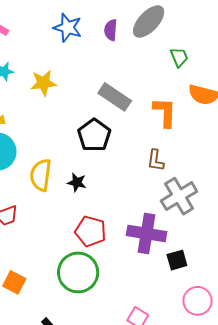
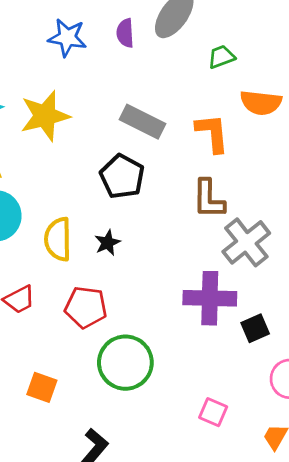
green trapezoid: (179, 57) -> (221, 57), turned -80
yellow star: (43, 83) -> (45, 116), size x1.4
brown L-shape: (156, 160) -> (209, 199), size x1.4
black star: (77, 182) -> (107, 243), turned -30
red pentagon: (91, 231) -> (86, 307), moved

